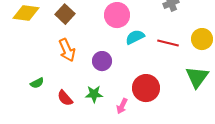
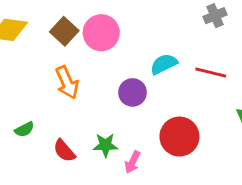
pink circle: (117, 15) -> (101, 33), moved
purple circle: (102, 61) -> (133, 92), moved
pink arrow: (122, 106) -> (133, 162), moved

